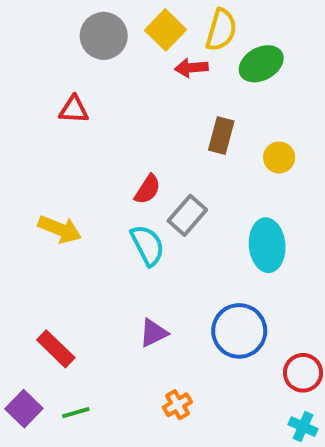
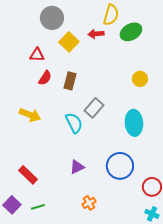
yellow square: (165, 30) -> (69, 42), moved
brown rectangle: (221, 136) -> (70, 81), moved
red semicircle: (148, 189) -> (45, 78), moved

